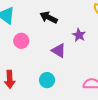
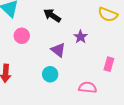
cyan circle: (47, 80) -> (50, 74), moved

